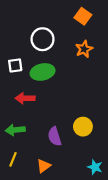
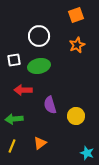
orange square: (83, 16) -> (76, 15), turned 35
purple semicircle: (55, 136) -> (50, 105), moved
orange triangle: (44, 166) -> (40, 143), moved

